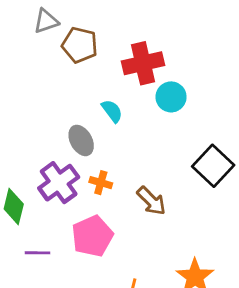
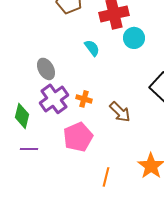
gray ellipse: (81, 140) -> (46, 69), moved
purple line: (38, 253) -> (29, 149), moved

